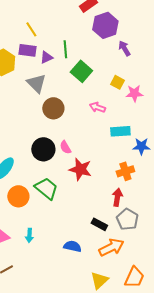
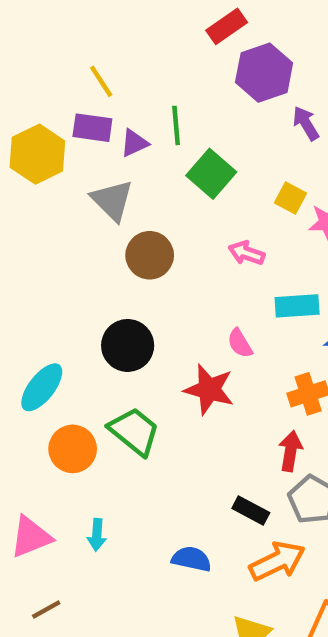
pink semicircle: (65, 147) -> (240, 343), moved

